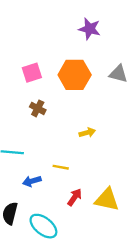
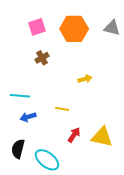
brown cross: (38, 108) -> (42, 58), turned 32
blue arrow: (32, 181) -> (28, 117), moved

